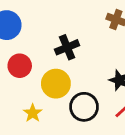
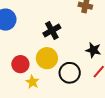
red circle: (20, 66) -> (20, 64), moved

